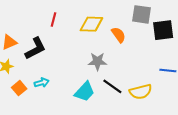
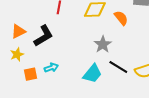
gray star: (97, 61) -> (103, 44), turned -30
orange square: (19, 88) -> (30, 74), turned 32

